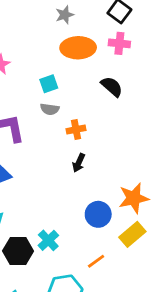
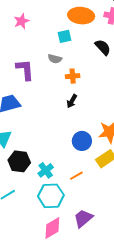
cyan square: (49, 84) -> (65, 36), moved
cyan cross: (48, 240) -> (46, 170), moved

